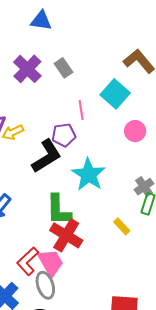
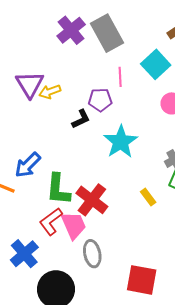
gray rectangle: (64, 68) -> (107, 33), size x1.8
black L-shape: (47, 156) -> (81, 119), size x0.6
green L-shape: (59, 210) -> (58, 189), moved
gray ellipse: (45, 285) -> (92, 254), moved

